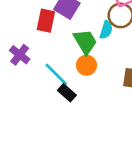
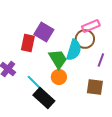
cyan semicircle: (106, 30) -> (74, 50), size x1.5
black rectangle: (67, 93) -> (44, 98), size x1.5

